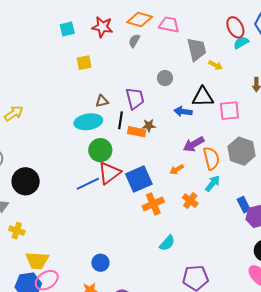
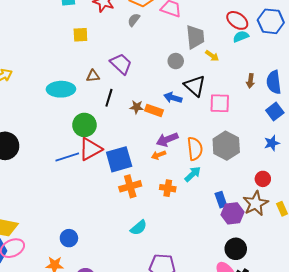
red ellipse: (235, 27) -> (237, 20), turned -35
gray circle: (165, 78) -> (176, 61), moved
black triangle: (203, 97) -> (195, 86), turned 35
purple trapezoid: (135, 98) -> (121, 64), moved, turned -40
cyan ellipse: (88, 122) -> (61, 89), moved
orange rectangle: (137, 132) -> (154, 110), moved
purple arrow: (194, 144) -> (167, 139), moved
orange cross: (190, 201) -> (168, 188), turned -35

